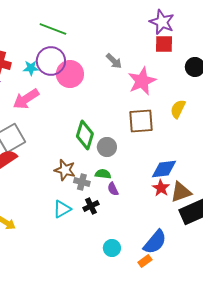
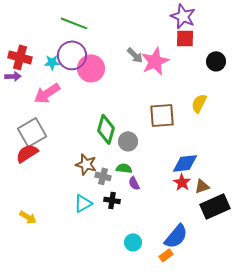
pink star: (142, 81) -> (155, 61), moved
brown triangle: (181, 192) -> (202, 186), size x0.7
black cross: (91, 206) -> (112, 200), turned 35

